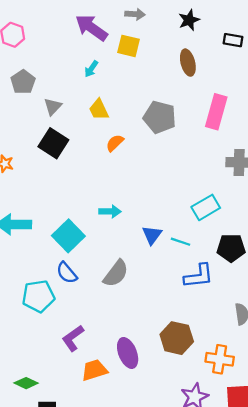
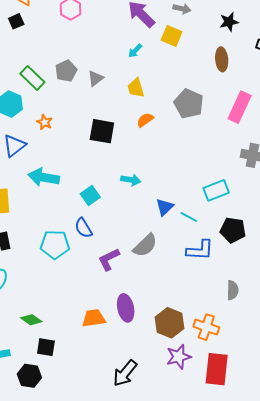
gray pentagon: (23, 82) -> (66, 71), moved
black square: (53, 143) -> (102, 131), moved, turned -32
cyan square: (68, 236) -> (90, 195), size x0.7
gray semicircle: (116, 273) -> (145, 245), moved
purple L-shape: (73, 338) -> (109, 259), moved
brown hexagon: (177, 338) -> (170, 323), moved

